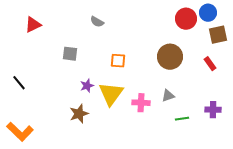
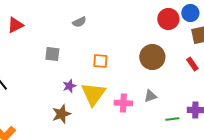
gray semicircle: (97, 22) -> (79, 22), turned -56
green line: (182, 119) -> (172, 119), moved

